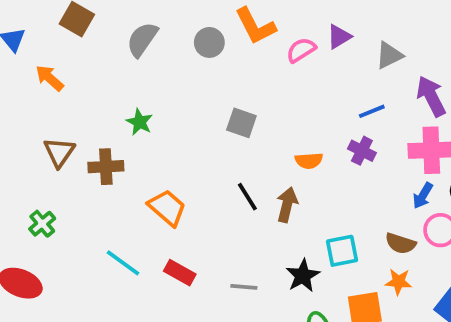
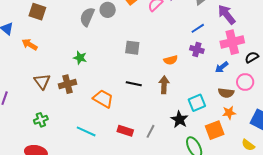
gray semicircle: (142, 39) -> (87, 17), moved
blue arrow: (423, 196) -> (222, 67), moved, turned 32
black line: (247, 197) -> (134, 84), moved, turned -35
green cross: (42, 224) -> (41, 120), turned 32
red rectangle: (180, 273) -> (125, 131), moved
gray line: (244, 287) -> (150, 131), turned -56

